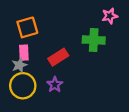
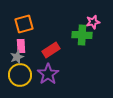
pink star: (110, 16) -> (93, 22), moved
purple star: (55, 85) -> (48, 74), size x1.5

